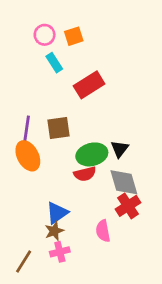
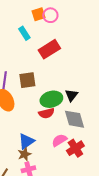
pink circle: (45, 35) -> (50, 15), moved
red cross: (128, 206) -> (75, 148), moved
pink semicircle: (103, 231) -> (59, 140), moved, turned 70

